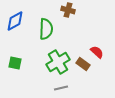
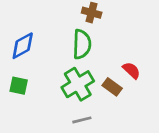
blue diamond: (15, 21) -> (23, 46), moved
green semicircle: (46, 29) -> (82, 44), moved

